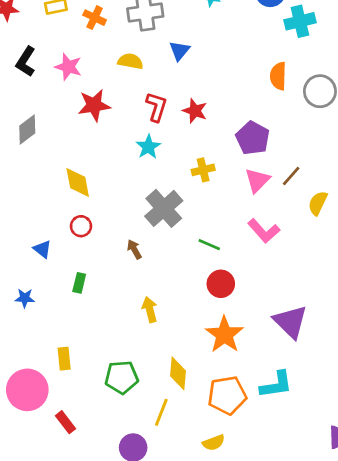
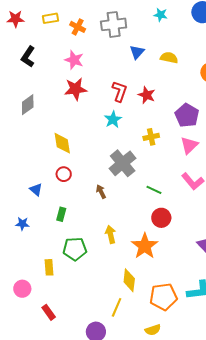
yellow semicircle: (130, 61) -> (169, 58), moved
pink star: (68, 67) -> (74, 60), moved
orange star: (224, 335) -> (145, 246), moved
green pentagon: (122, 377) -> (75, 249), moved
pink circle: (27, 390) -> (22, 289), size x0.6

